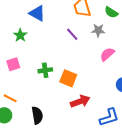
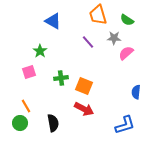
green star: (20, 35) -> (40, 51), moved
pink semicircle: (107, 54) -> (126, 53), moved
orange line: (10, 98) -> (26, 106), turned 32
red arrow: (80, 101) -> (84, 109), moved, turned 48

